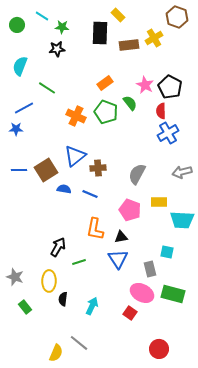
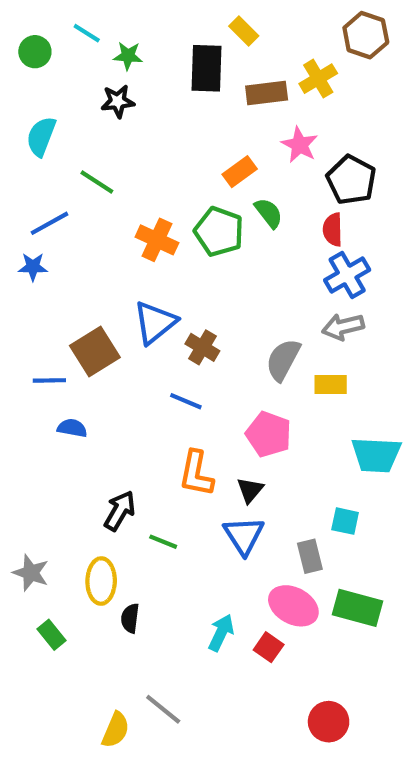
orange rectangle: (105, 83) -> (240, 172), moved
pink star: (145, 85) -> (300, 145), moved
brown cross: (98, 168) -> (202, 347), turned 35
blue line: (19, 170) -> (49, 380), moved
gray arrow: (182, 172) -> (343, 327), moved
blue semicircle: (64, 189) -> (72, 428), moved
yellow rectangle: (159, 202) -> (331, 385), moved
black triangle: (121, 237) -> (250, 490), turned -40
green line: (79, 262) -> (163, 542), turned 40
cyan arrow: (92, 306) -> (221, 633), moved

